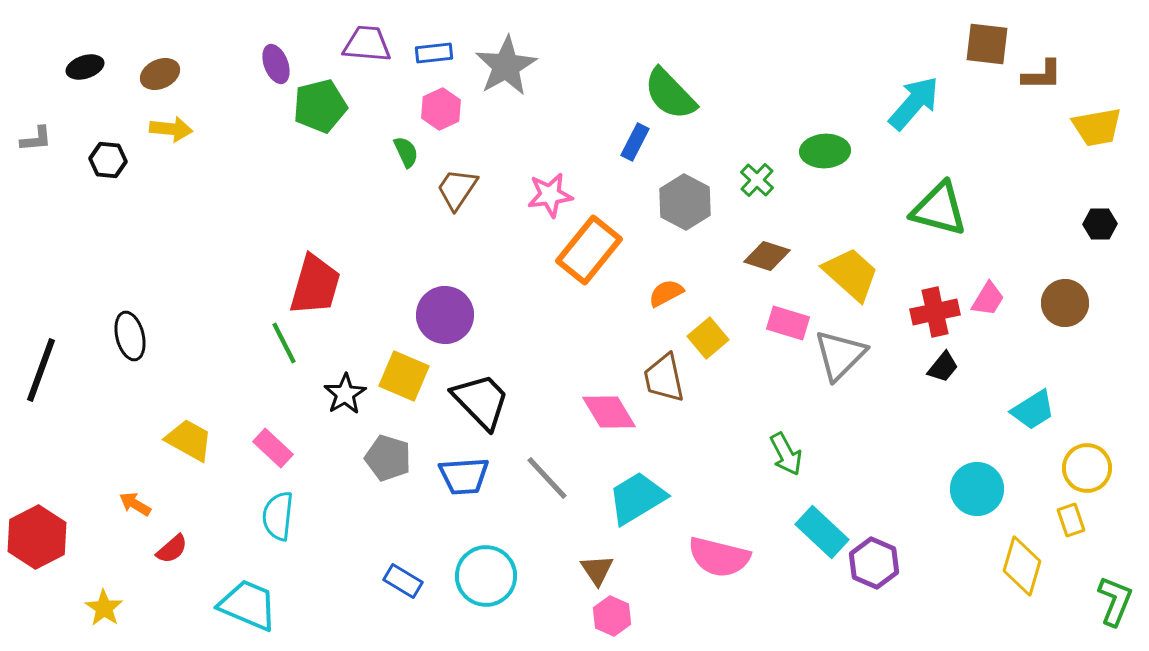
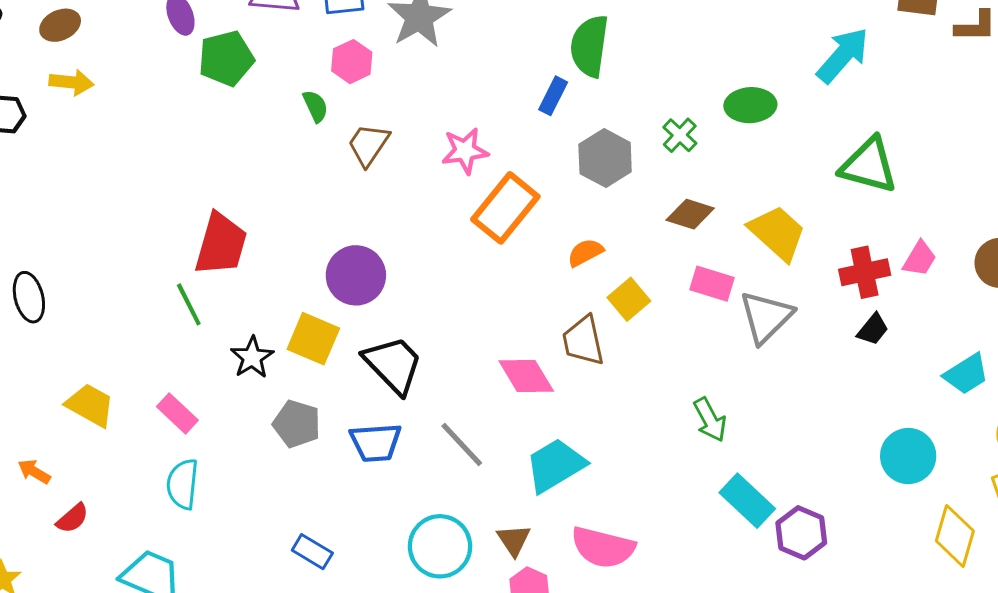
green semicircle: (670, 94) -> (589, 46), turned 52
pink semicircle: (719, 557) -> (603, 547), moved
cyan circle: (486, 576) -> (440, 546), moved

